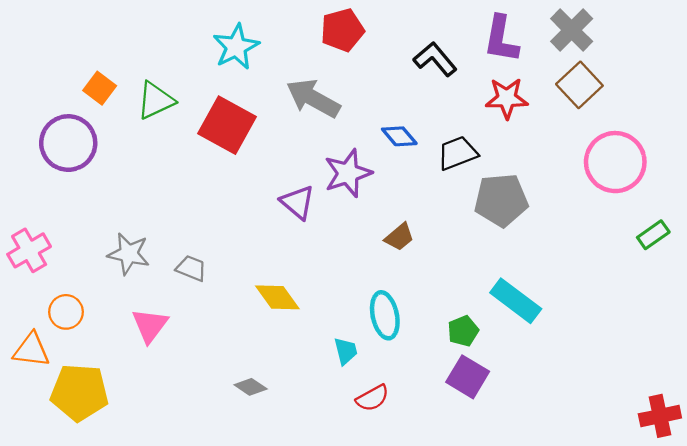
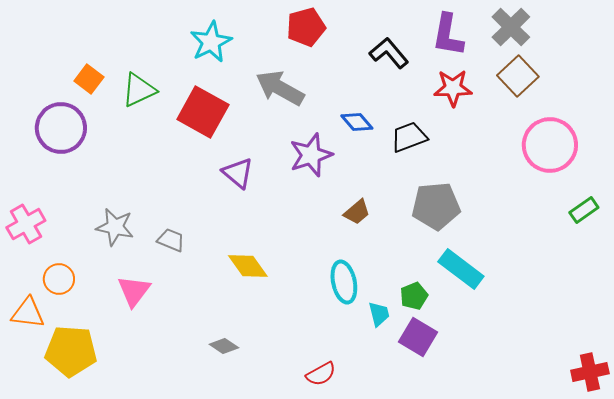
gray pentagon: (501, 200) -> (436, 206), moved
purple triangle: (298, 202) -> (238, 173), moved
cyan trapezoid: (346, 351) -> (379, 314), moved
red semicircle: (372, 398) -> (321, 374), moved

